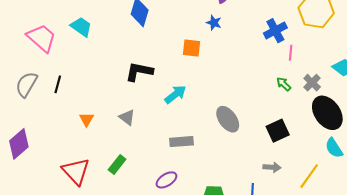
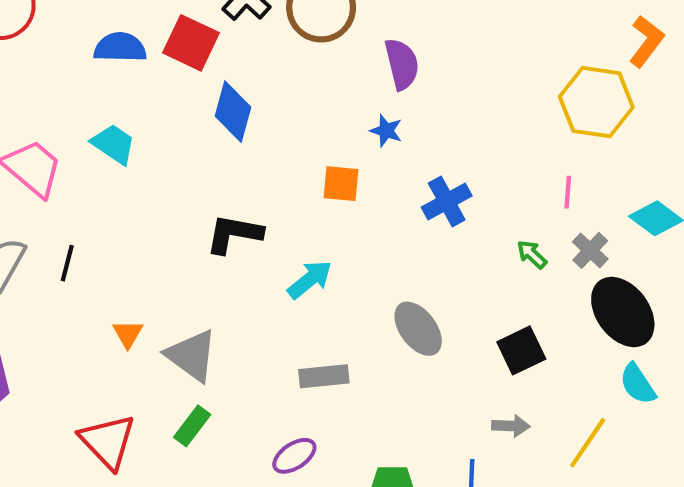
blue cross: (275, 31) -> (447, 201), moved
pink line: (291, 53) -> (568, 192), moved
gray triangle: (127, 117) -> (192, 355), moved, size x1.6

